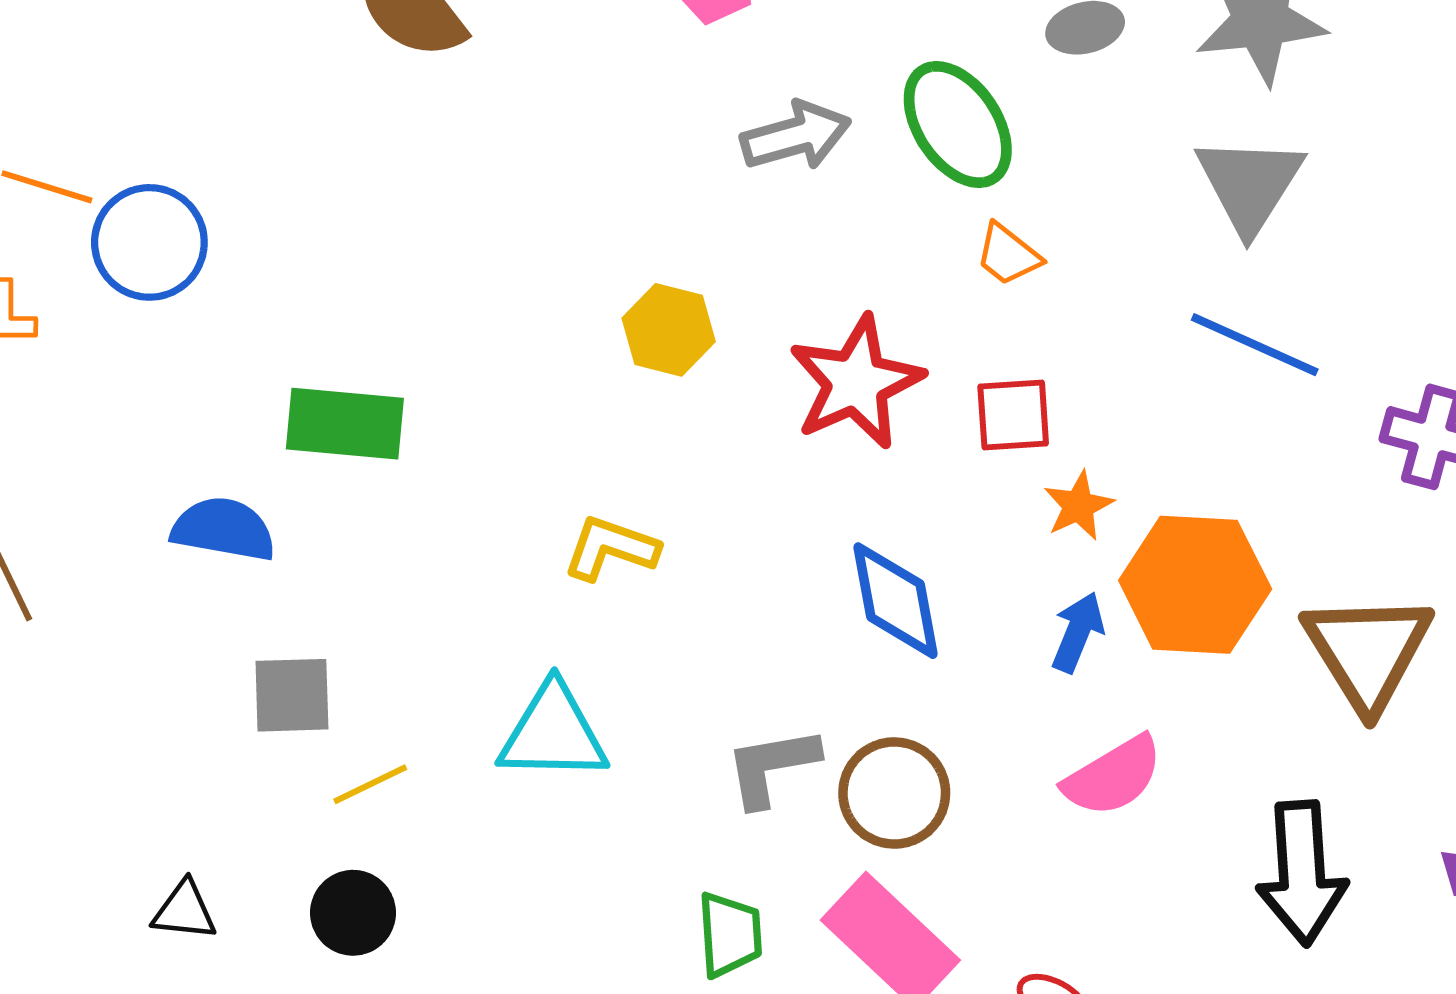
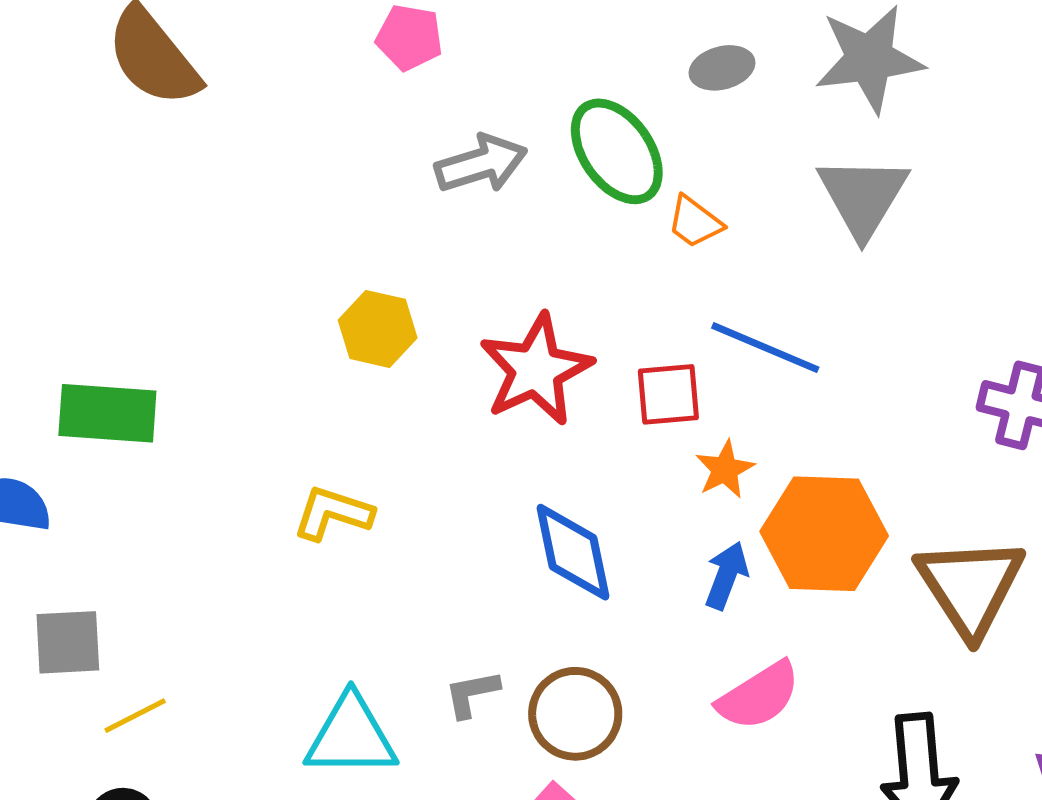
orange trapezoid: (1008, 255) -> (695, 222), moved
blue line: (1255, 345) -> (765, 348), moved
cyan triangle: (553, 733) -> (351, 736), moved
gray L-shape: (772, 767) -> (472, 694), size x0.7

